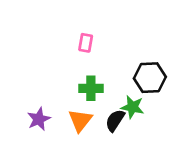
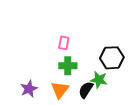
pink rectangle: (86, 43) -> (64, 43), moved

